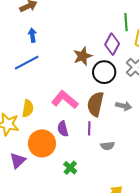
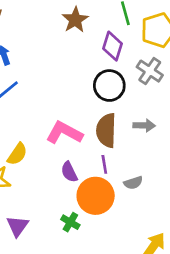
brown star: (83, 56) -> (75, 20), moved
yellow semicircle: (28, 108) -> (17, 154), turned 36
orange circle: (42, 143) -> (96, 196), moved
green cross: (70, 168) -> (70, 222), moved

